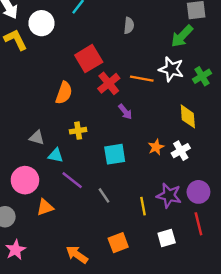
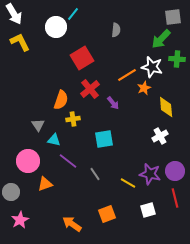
white circle: (41, 23) -> (56, 27), moved
green cross: (202, 76) -> (177, 59), moved, turned 35
orange line: (142, 79) -> (127, 75), turned -42
red cross: (109, 83) -> (90, 89), moved
orange semicircle: (64, 93) -> (61, 100), moved
gray triangle: (37, 138) -> (38, 125), turned 40
orange star: (156, 147) -> (144, 88), moved
yellow line: (143, 206) -> (128, 183), turned -49

